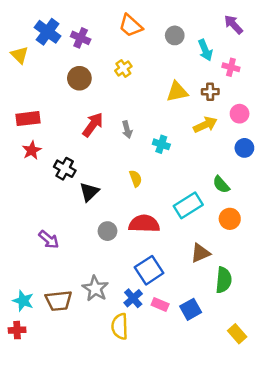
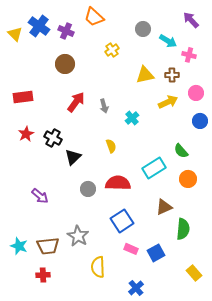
orange trapezoid: (131, 26) -> (94, 17), moved
cyan arrow: (205, 50) -> (168, 41), turned -36
yellow triangle: (19, 55) -> (15, 34), moved
yellow cross: (123, 68) -> (112, 50), moved
cyan cross: (161, 144) -> (132, 118), turned 32
red star: (32, 150) -> (26, 134), moved
blue cross: (133, 298) -> (136, 288), moved
red cross: (17, 330) -> (43, 275), moved

